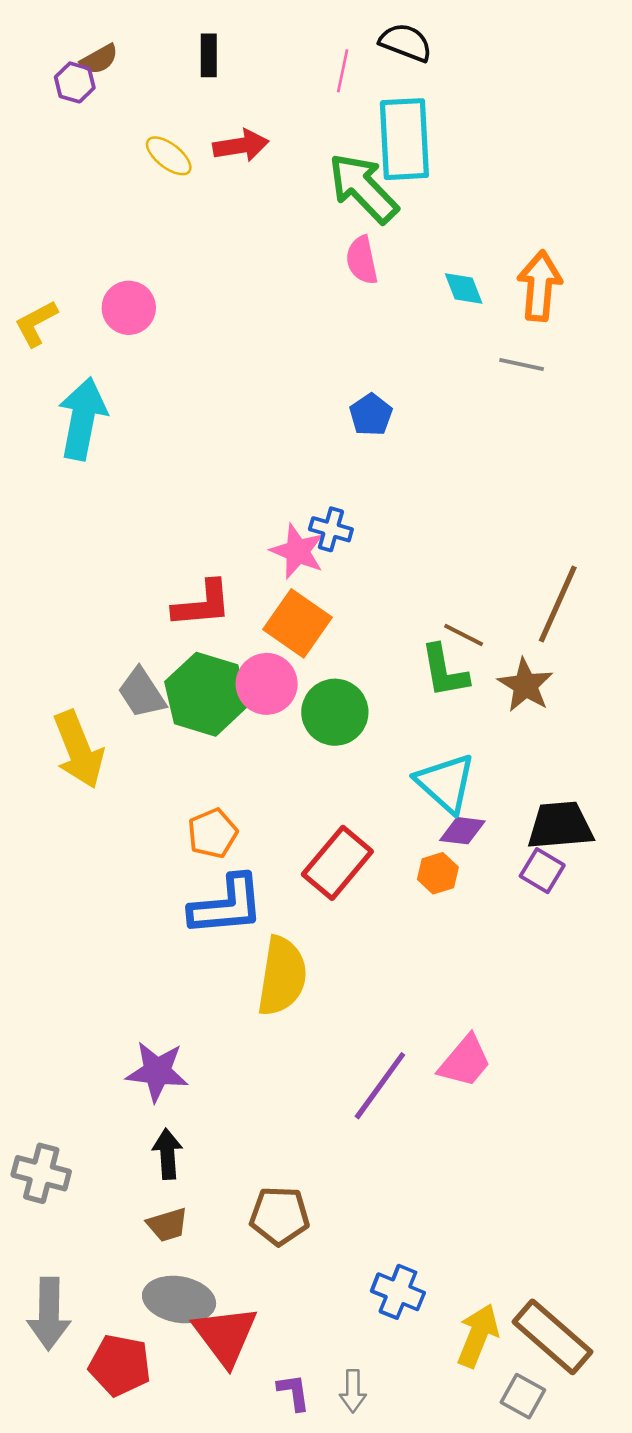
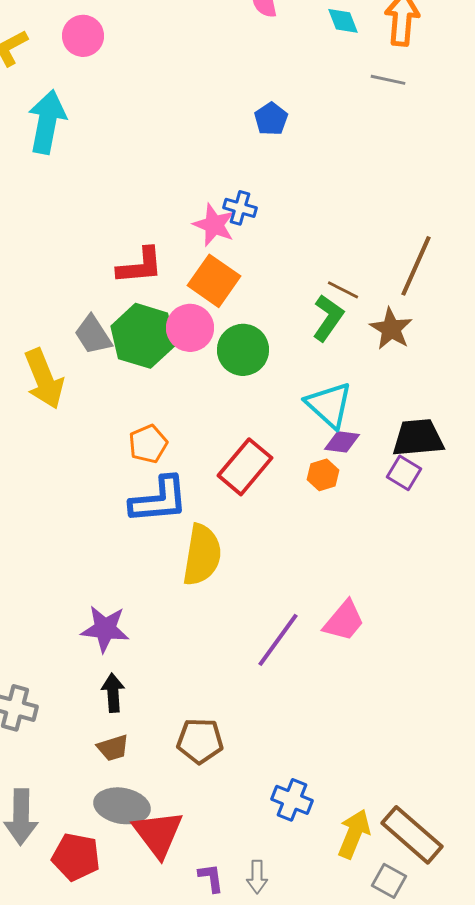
green L-shape: (444, 671) -> (328, 318), turned -135

